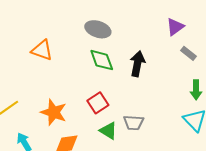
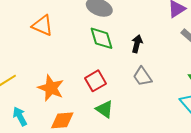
black arrow: (137, 64) -> (137, 44), size x0.7
gray trapezoid: (134, 123) -> (142, 76), moved, turned 50

